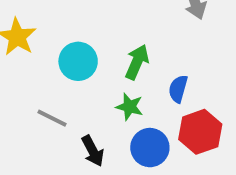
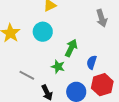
cyan circle: (78, 61) -> (43, 32), moved
green star: (130, 107) -> (58, 67), moved

